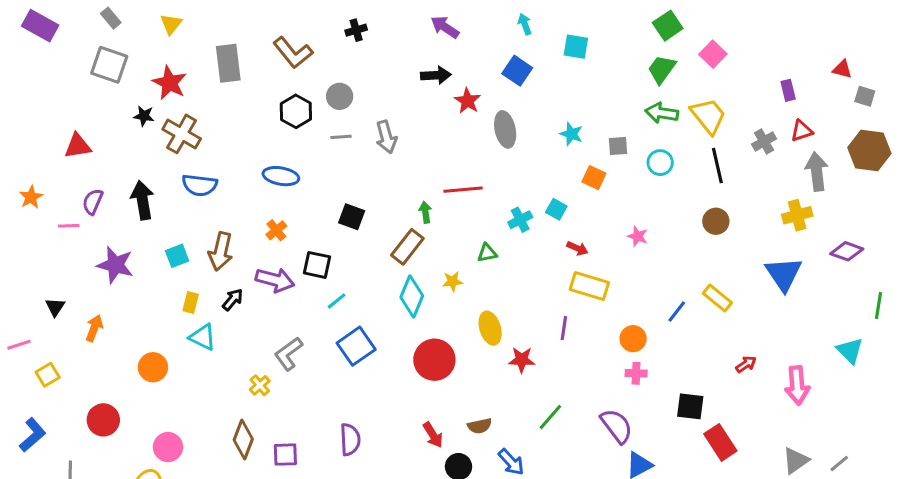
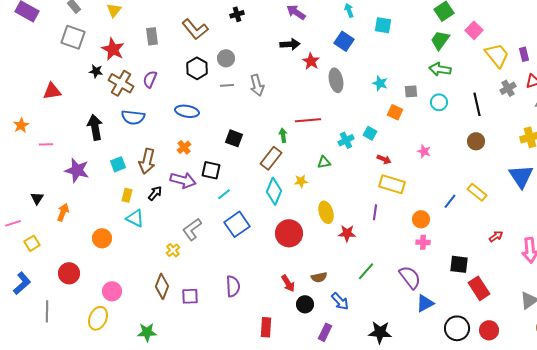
gray rectangle: (228, 63) -> (152, 36), size x0.7
yellow trapezoid: (708, 116) -> (497, 55), moved
purple semicircle: (93, 202) -> (150, 79), moved

